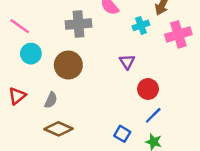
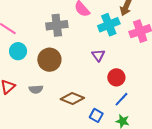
cyan cross: (141, 25) -> (109, 25), size x1.5
gray semicircle: (51, 100) -> (36, 89), turned 64
brown diamond: (59, 129) -> (72, 99), moved

